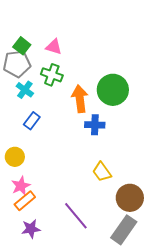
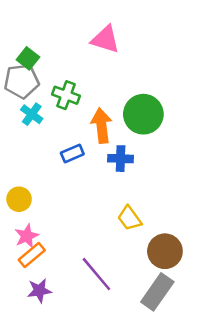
pink triangle: (54, 47) -> (105, 39), moved, size x1.4
blue rectangle: (32, 121) -> (72, 154), moved, turned 30

